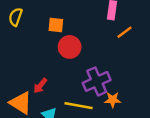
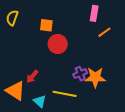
purple cross: (97, 81) -> (80, 74), size x0.6
orange star: (113, 100) -> (95, 77), moved, size x1.5

